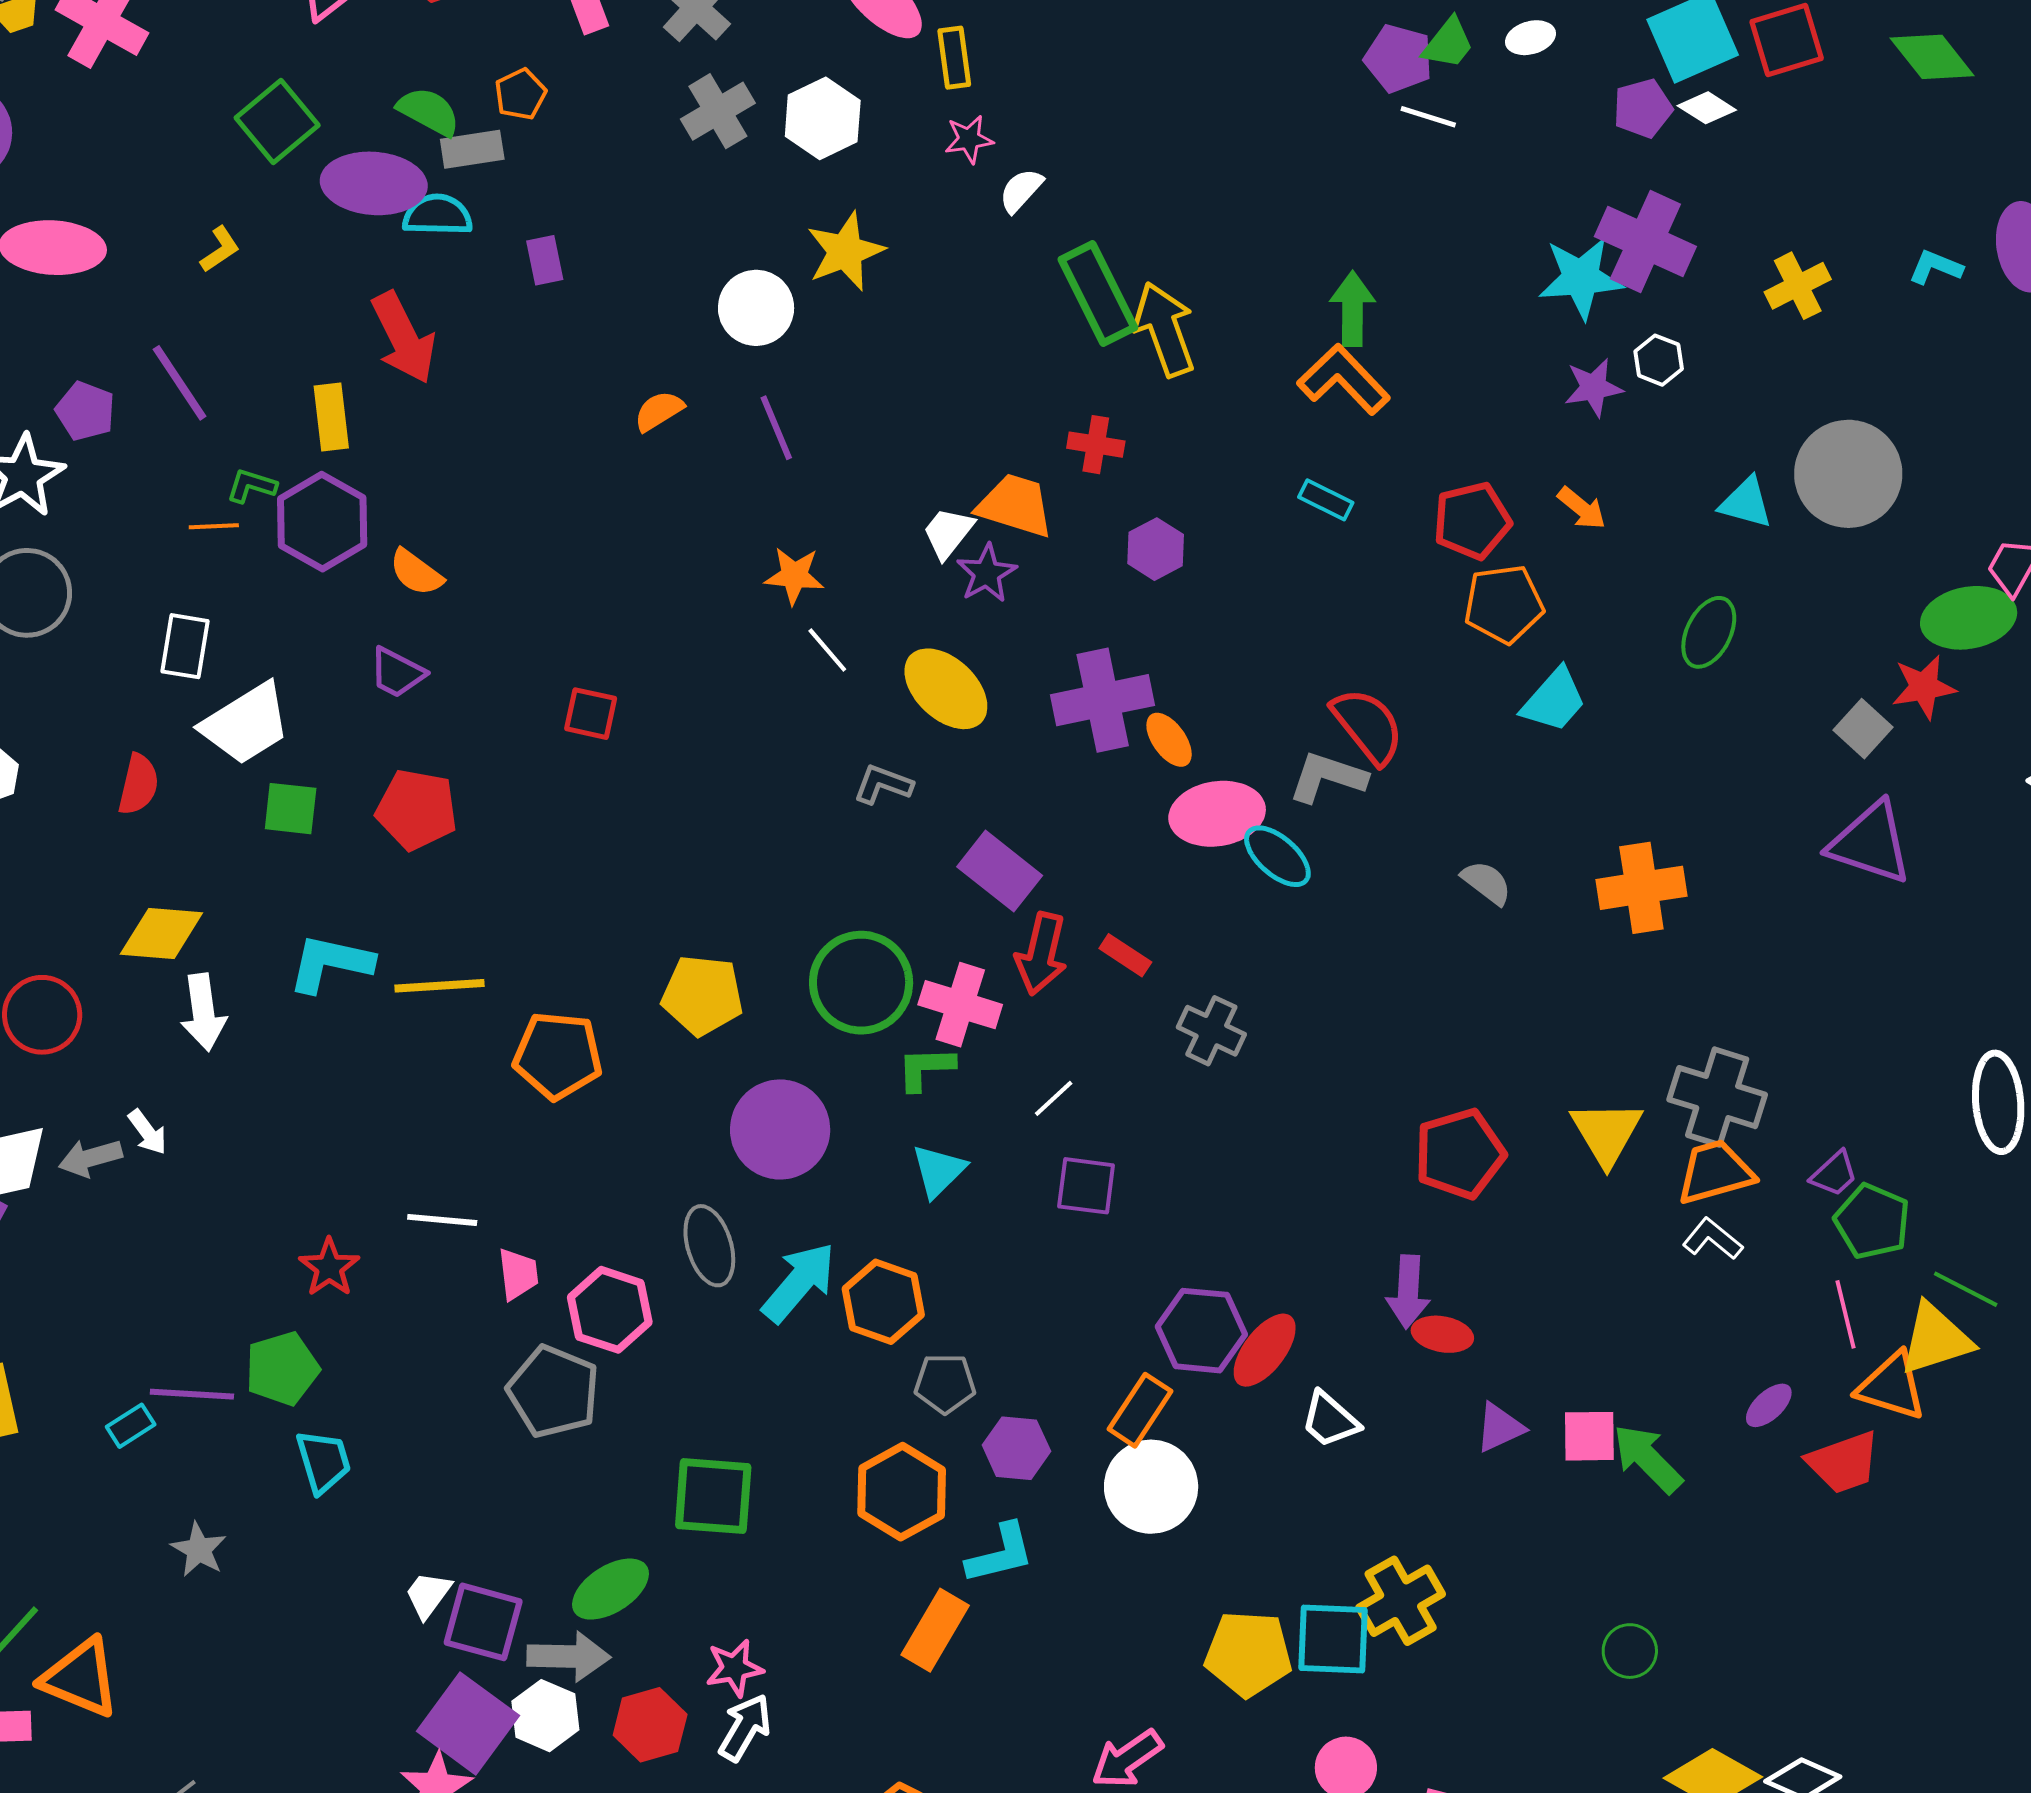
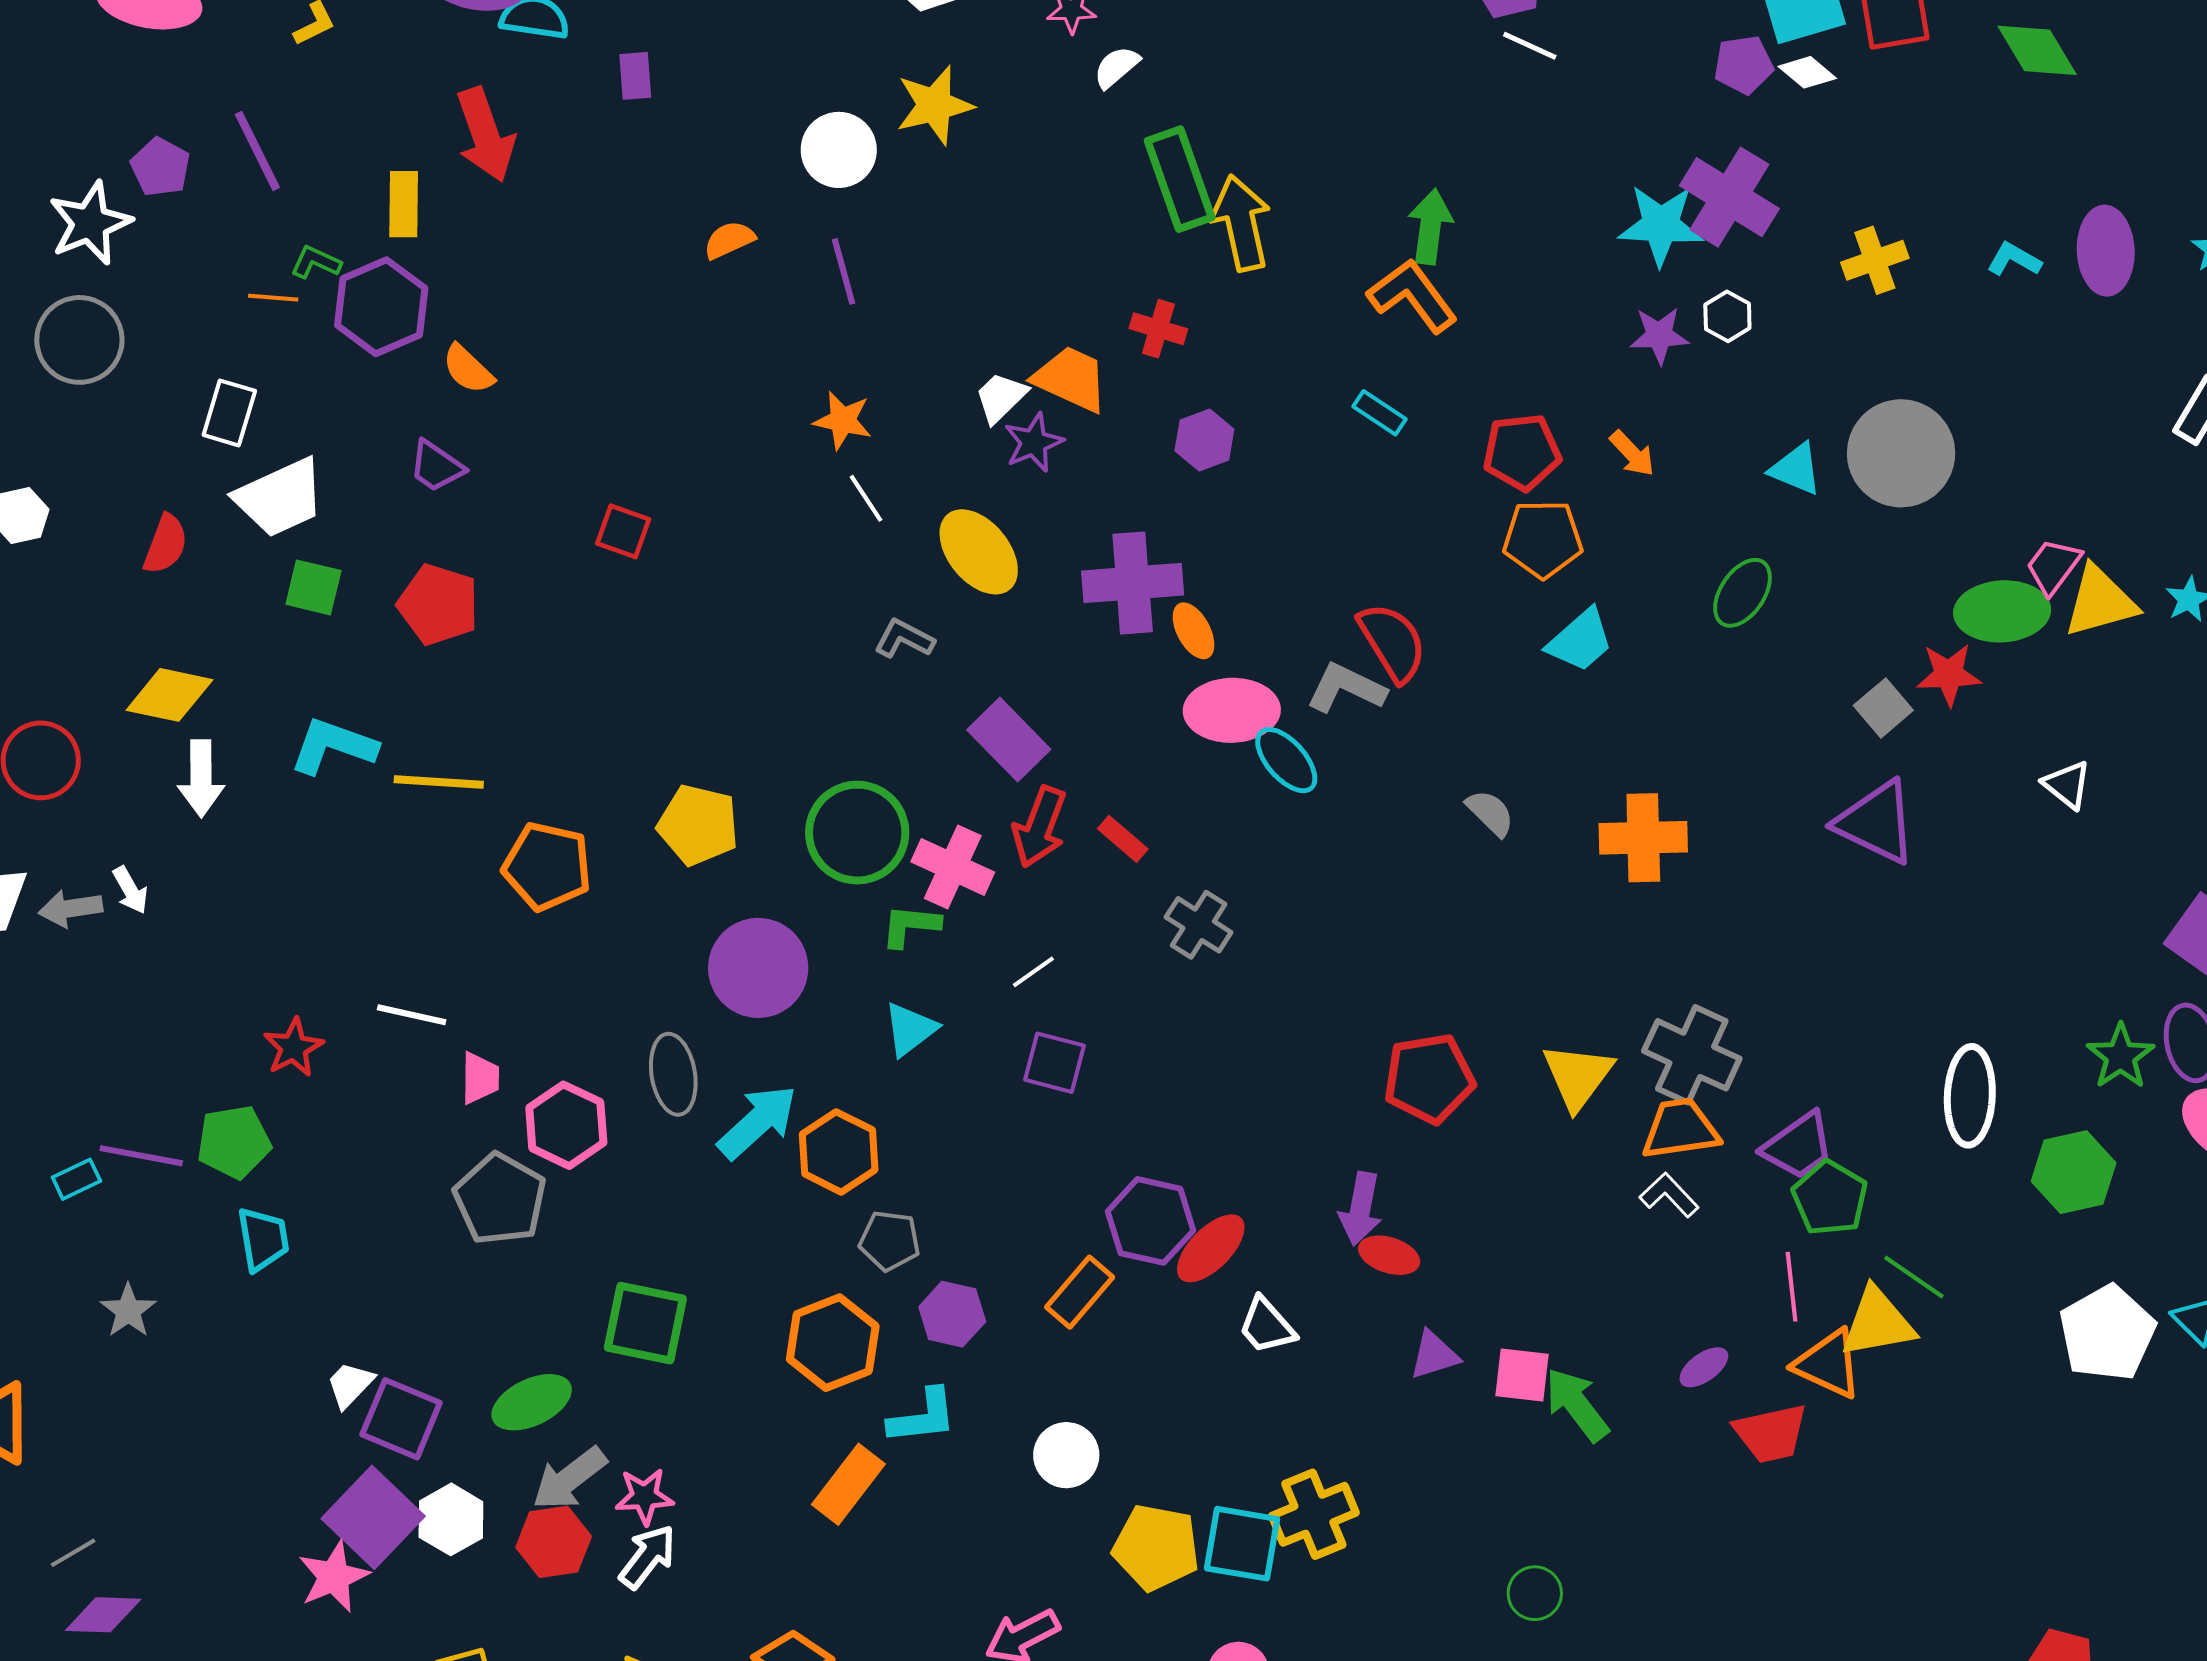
purple trapezoid: (1834, 1174) -> (1798, 1146), size x1.5
white circle: (1151, 1487) -> (1066, 1455), moved, size x0.7
gray arrow: (569, 1656) -> (569, 1479), moved, turned 134

